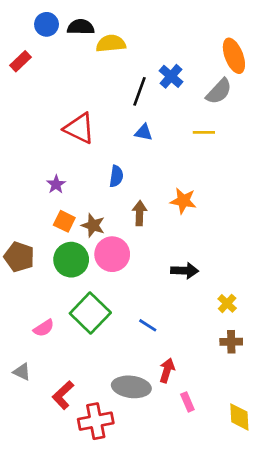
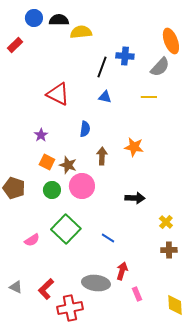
blue cross: (171, 76) -> (125, 56), turned -36
green circle: (71, 260) -> (52, 190), size x0.7
gray triangle: (22, 372) -> (16, 287), moved

